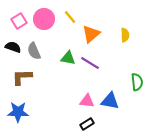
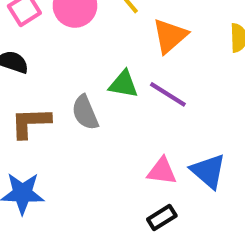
gray semicircle: (34, 51) -> (85, 113), moved
blue triangle: (110, 101) -> (208, 171), turned 30

